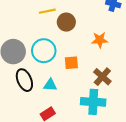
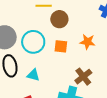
orange square: (71, 63) -> (61, 46), moved

